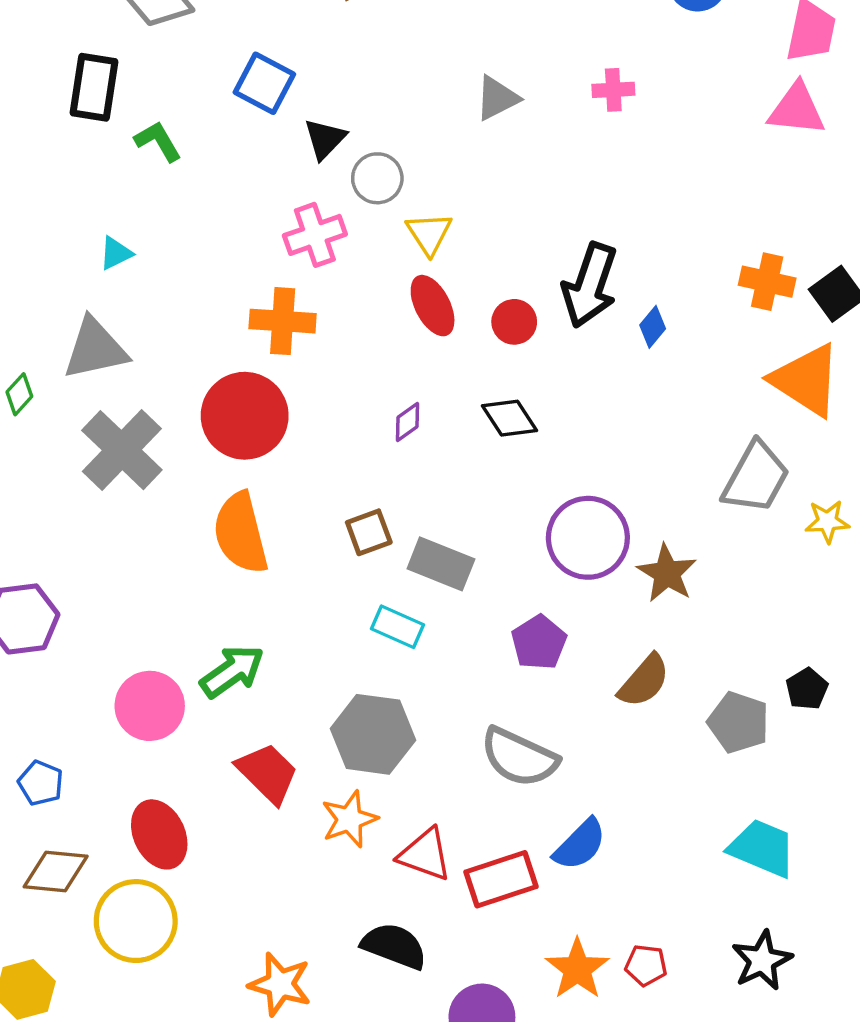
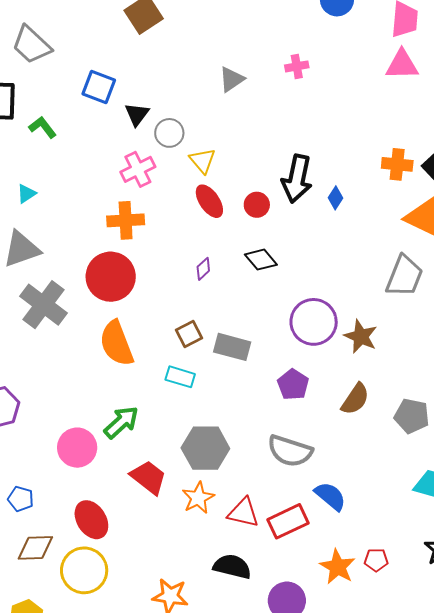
cyan rectangle: (398, 627) -> (180, 377), moved
blue semicircle: (580, 844) -> (330, 496), turned -88

